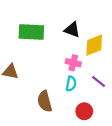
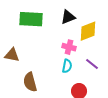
black triangle: (72, 30) -> (68, 17), turned -42
brown semicircle: (45, 101) -> (30, 82), moved

